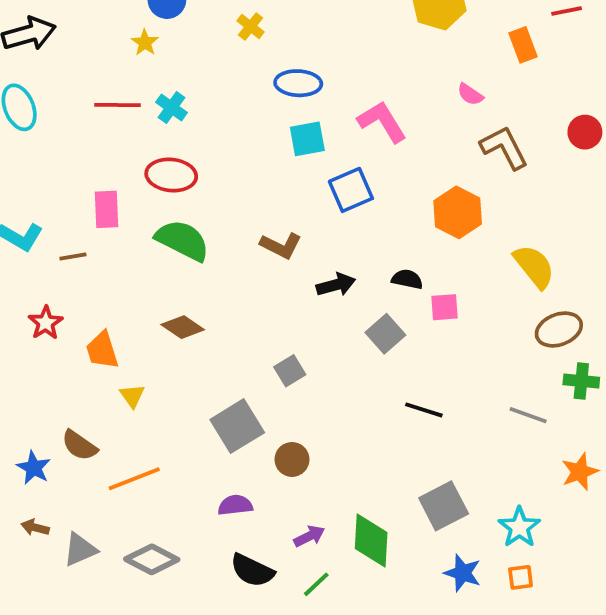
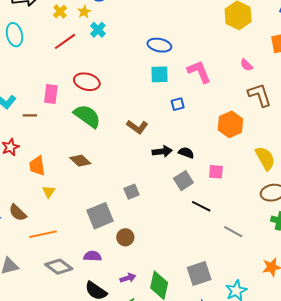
yellow cross: (251, 26) -> (60, 11), moved
red line: (117, 105) -> (65, 41), turned -45
cyan cross: (171, 107) -> (98, 30), moved
blue square: (351, 190) -> (178, 104), size x0.6
black semicircle: (407, 279) -> (186, 153), moved
black line: (424, 410) -> (201, 206), moved
gray line: (528, 415) -> (233, 232), moved
gray diamond: (152, 559) -> (59, 267), moved

